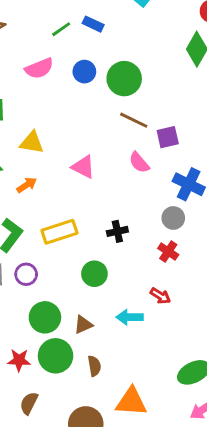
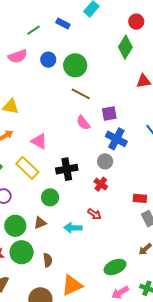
blue rectangle: (93, 24) -> (63, 23), moved
purple square: (168, 137) -> (109, 114), moved
pink triangle: (83, 167) -> (39, 141), moved
black cross: (117, 231) -> (67, 169), size x1.5
yellow rectangle: (59, 232) -> (27, 168), turned 60
brown triangle: (83, 325) -> (40, 223), moved
orange triangle: (131, 402) -> (72, 285), turned -30

